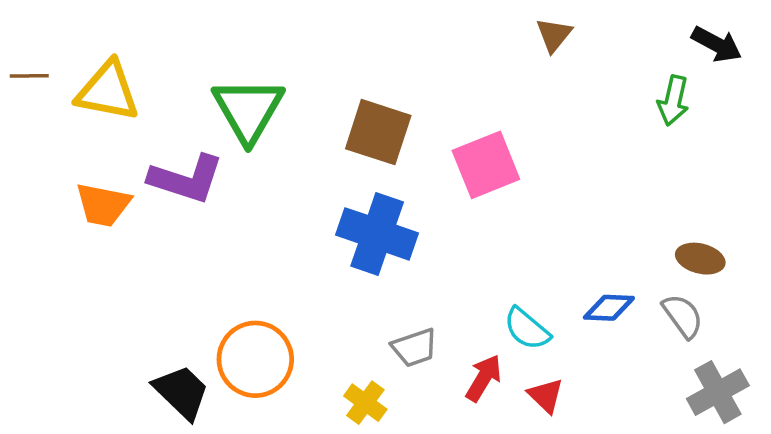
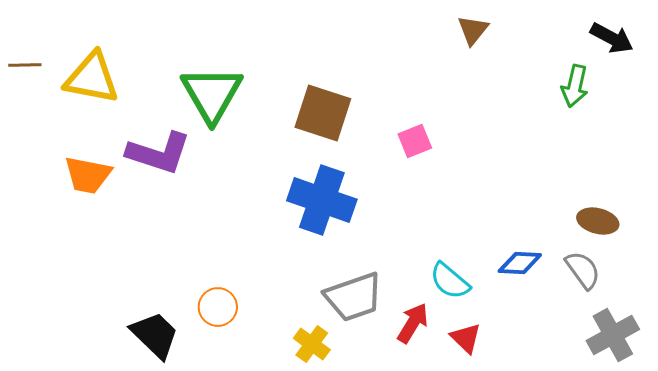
pink square: (486, 165) -> (415, 141), size x0.6
gray trapezoid: (415, 348) -> (354, 297), size x1.5
orange circle: (255, 359) -> (218, 307), size x0.6

